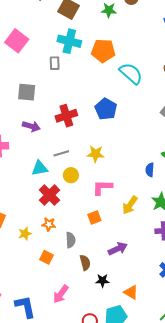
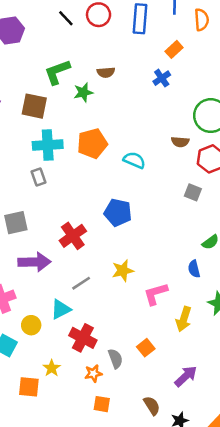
cyan semicircle: (131, 73) -> (134, 160), size x0.7
purple arrow: (31, 126) -> (35, 262), size x1.4
yellow circle: (71, 175) -> (31, 325), moved
pink L-shape: (102, 187) -> (156, 294), moved
yellow star: (25, 234) -> (52, 368), moved
gray semicircle: (71, 240) -> (115, 359), moved
orange square: (46, 257) -> (102, 404), moved

